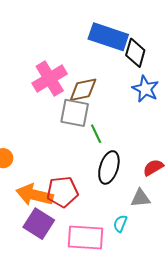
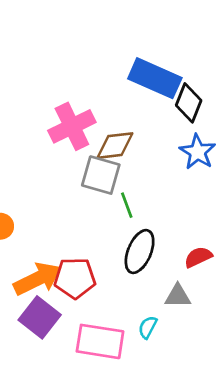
orange arrow: (35, 195) -> (38, 279), turned 135

